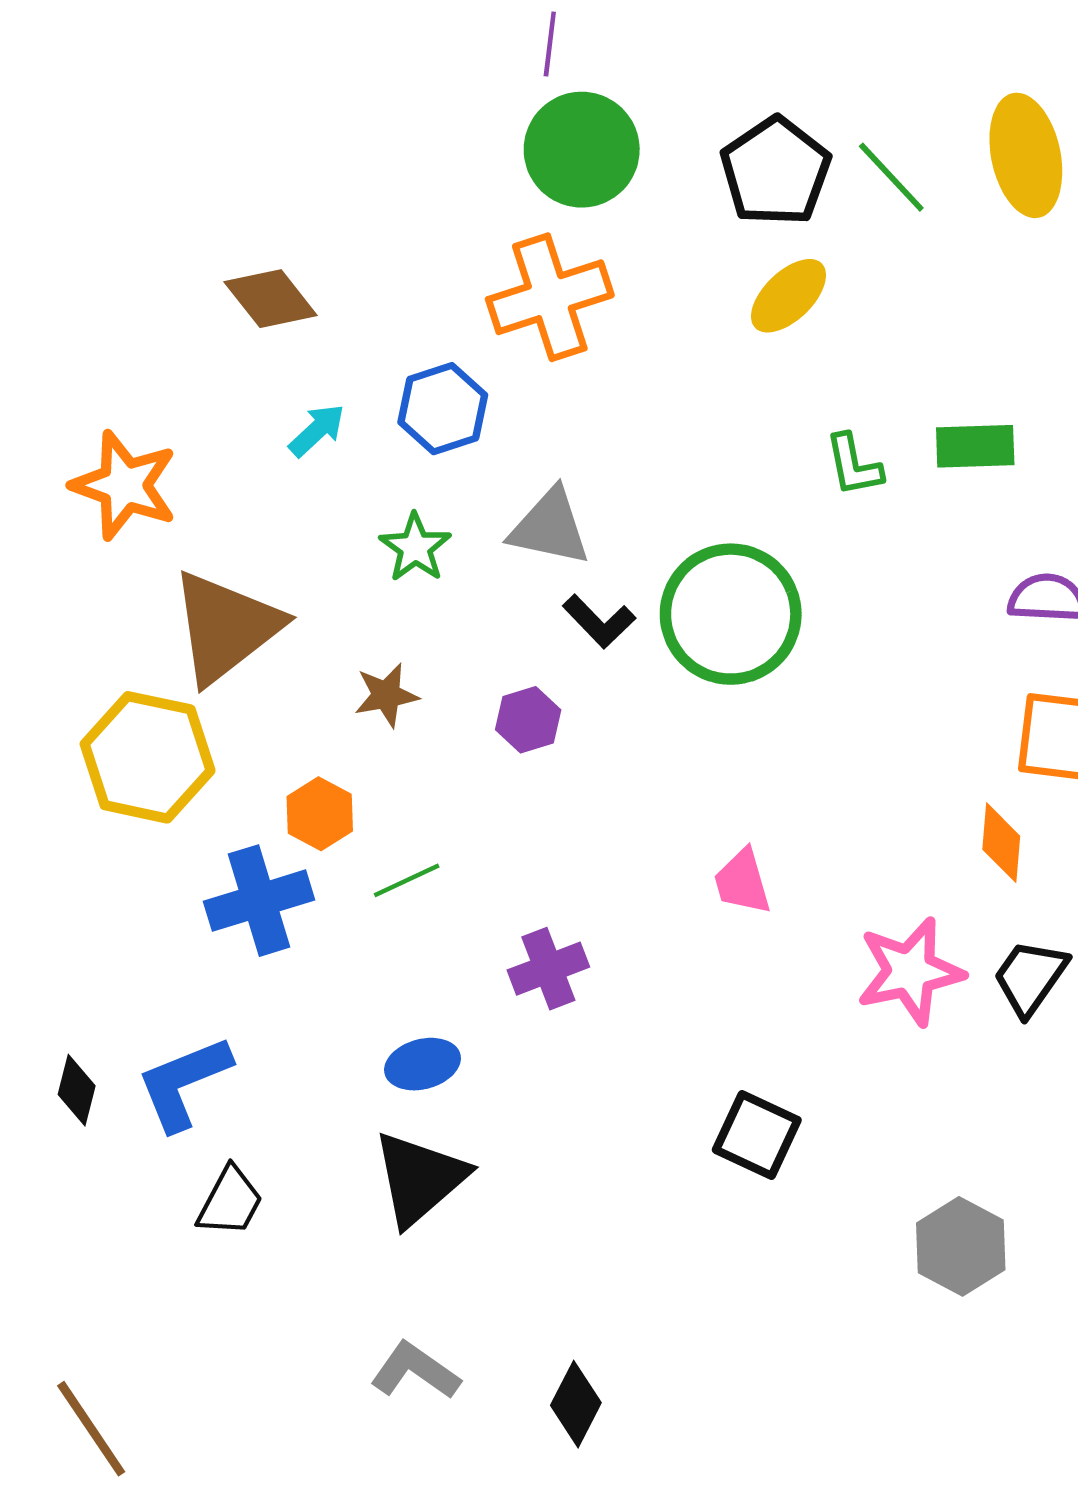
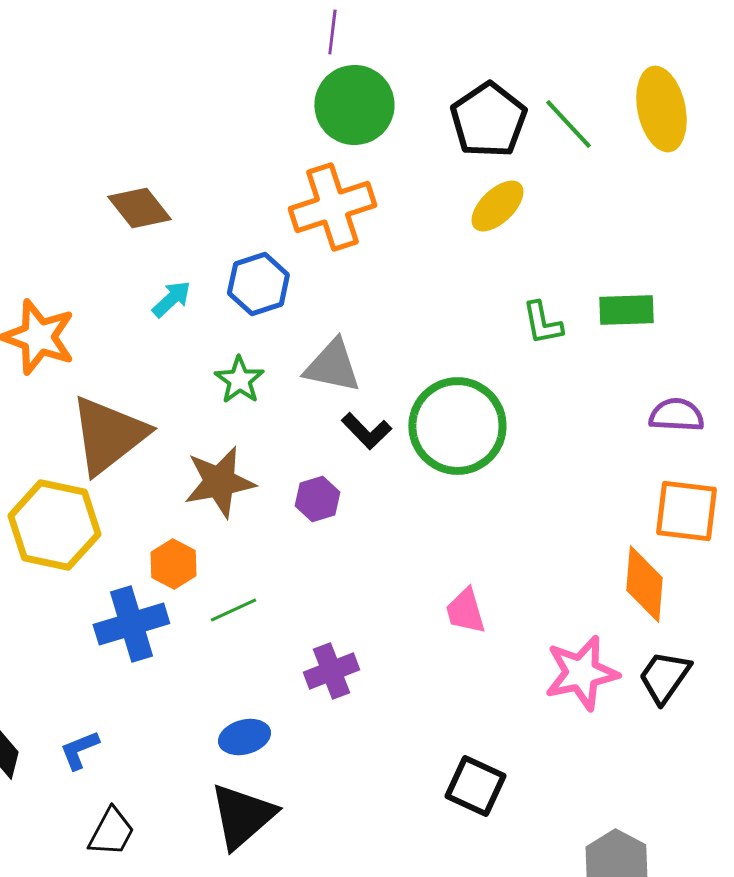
brown star: (386, 695) -> (219, 482), size x1.6
orange diamond: (1001, 843) -> (644, 584), size x1.4
blue L-shape: (184, 1083) -> (79, 750), size x0.6

